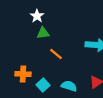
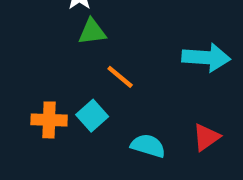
cyan square: (43, 85) -> (92, 116), moved

